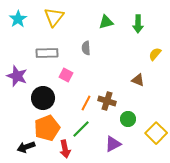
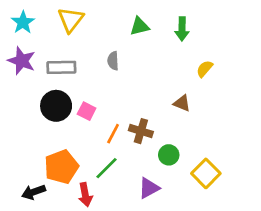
pink square: (66, 75) -> (87, 111), moved
purple star: (17, 76) -> (22, 61), moved
black circle: (43, 98) -> (56, 106), moved

